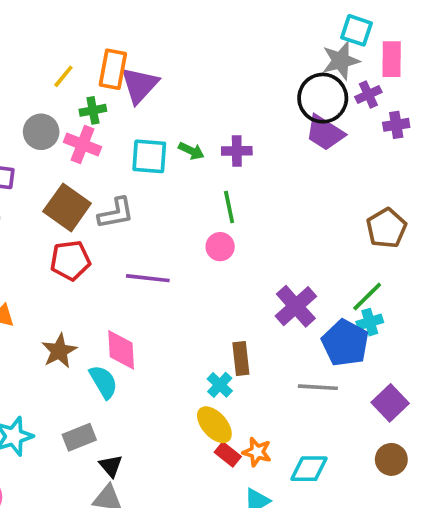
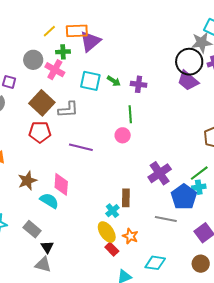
orange rectangle: (113, 69) -> (77, 31), turned 70
cyan semicircle: (103, 382) -> (49, 201), turned -36
gray rectangle: (79, 437) -> (32, 229), turned 54
orange star: (257, 452) -> (130, 236), moved

